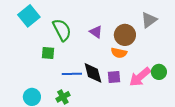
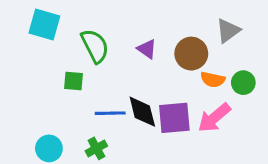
cyan square: (29, 16) -> (44, 24), turned -35
orange semicircle: (119, 53) -> (213, 80), moved
green circle: (159, 72) -> (243, 83), moved
purple square: (114, 77) -> (174, 118), size x1.6

